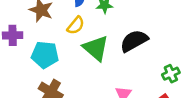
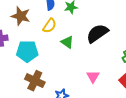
green triangle: (96, 48) -> (67, 42), size x0.6

